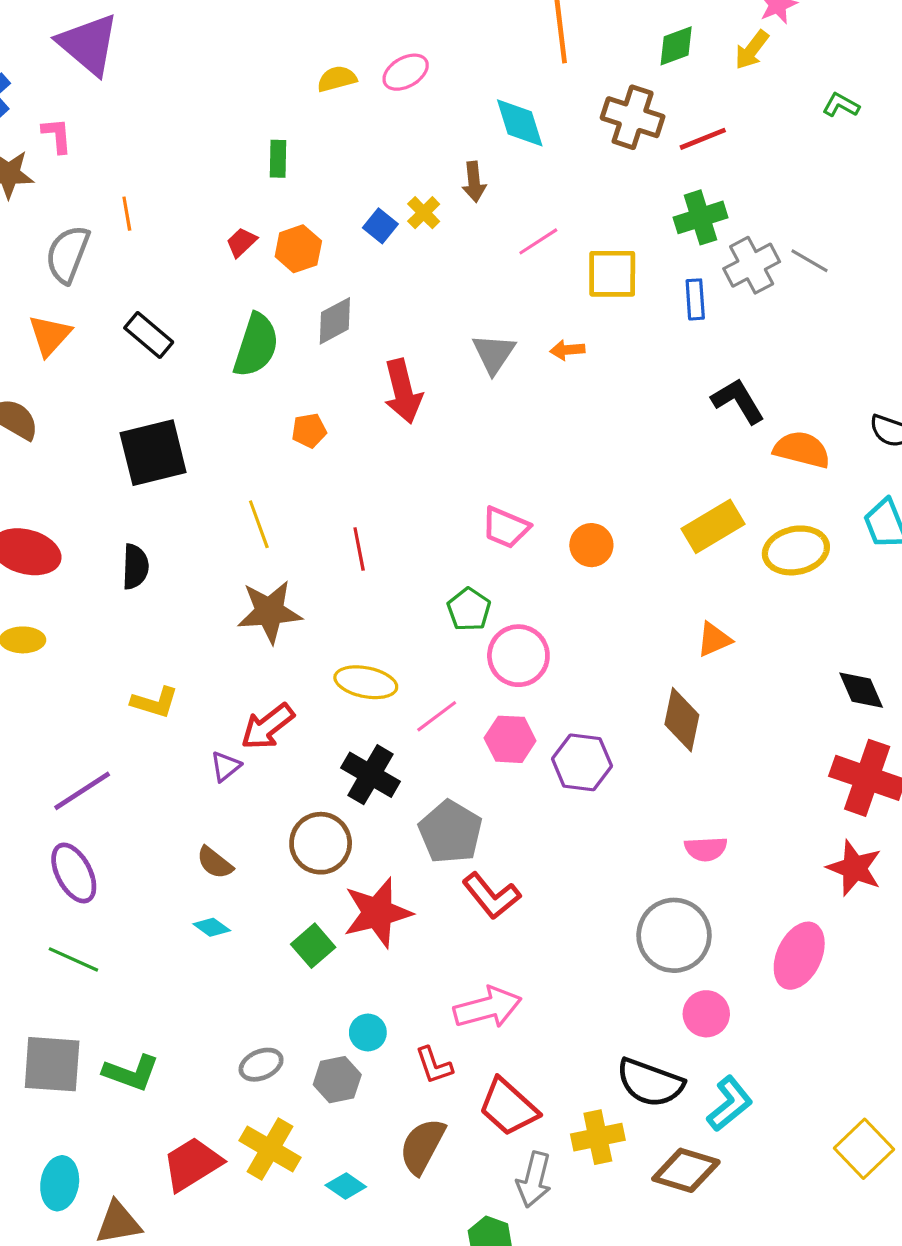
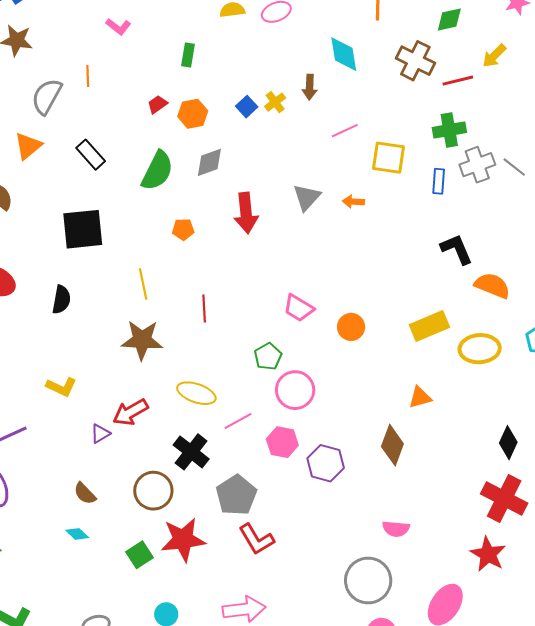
yellow arrow: (752, 50) -> (494, 56), moved
pink L-shape: (57, 135) -> (118, 27), moved, turned 125
black diamond: (861, 690) -> (508, 443), turned 40

